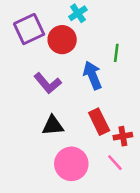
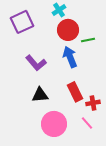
red circle: (62, 40) -> (68, 30), moved
green line: (116, 53) -> (88, 40), turned 72

